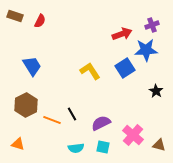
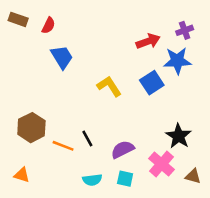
blue trapezoid: (32, 66) -> (62, 57), moved
black star: (156, 91) -> (179, 136), moved, size x1.5

